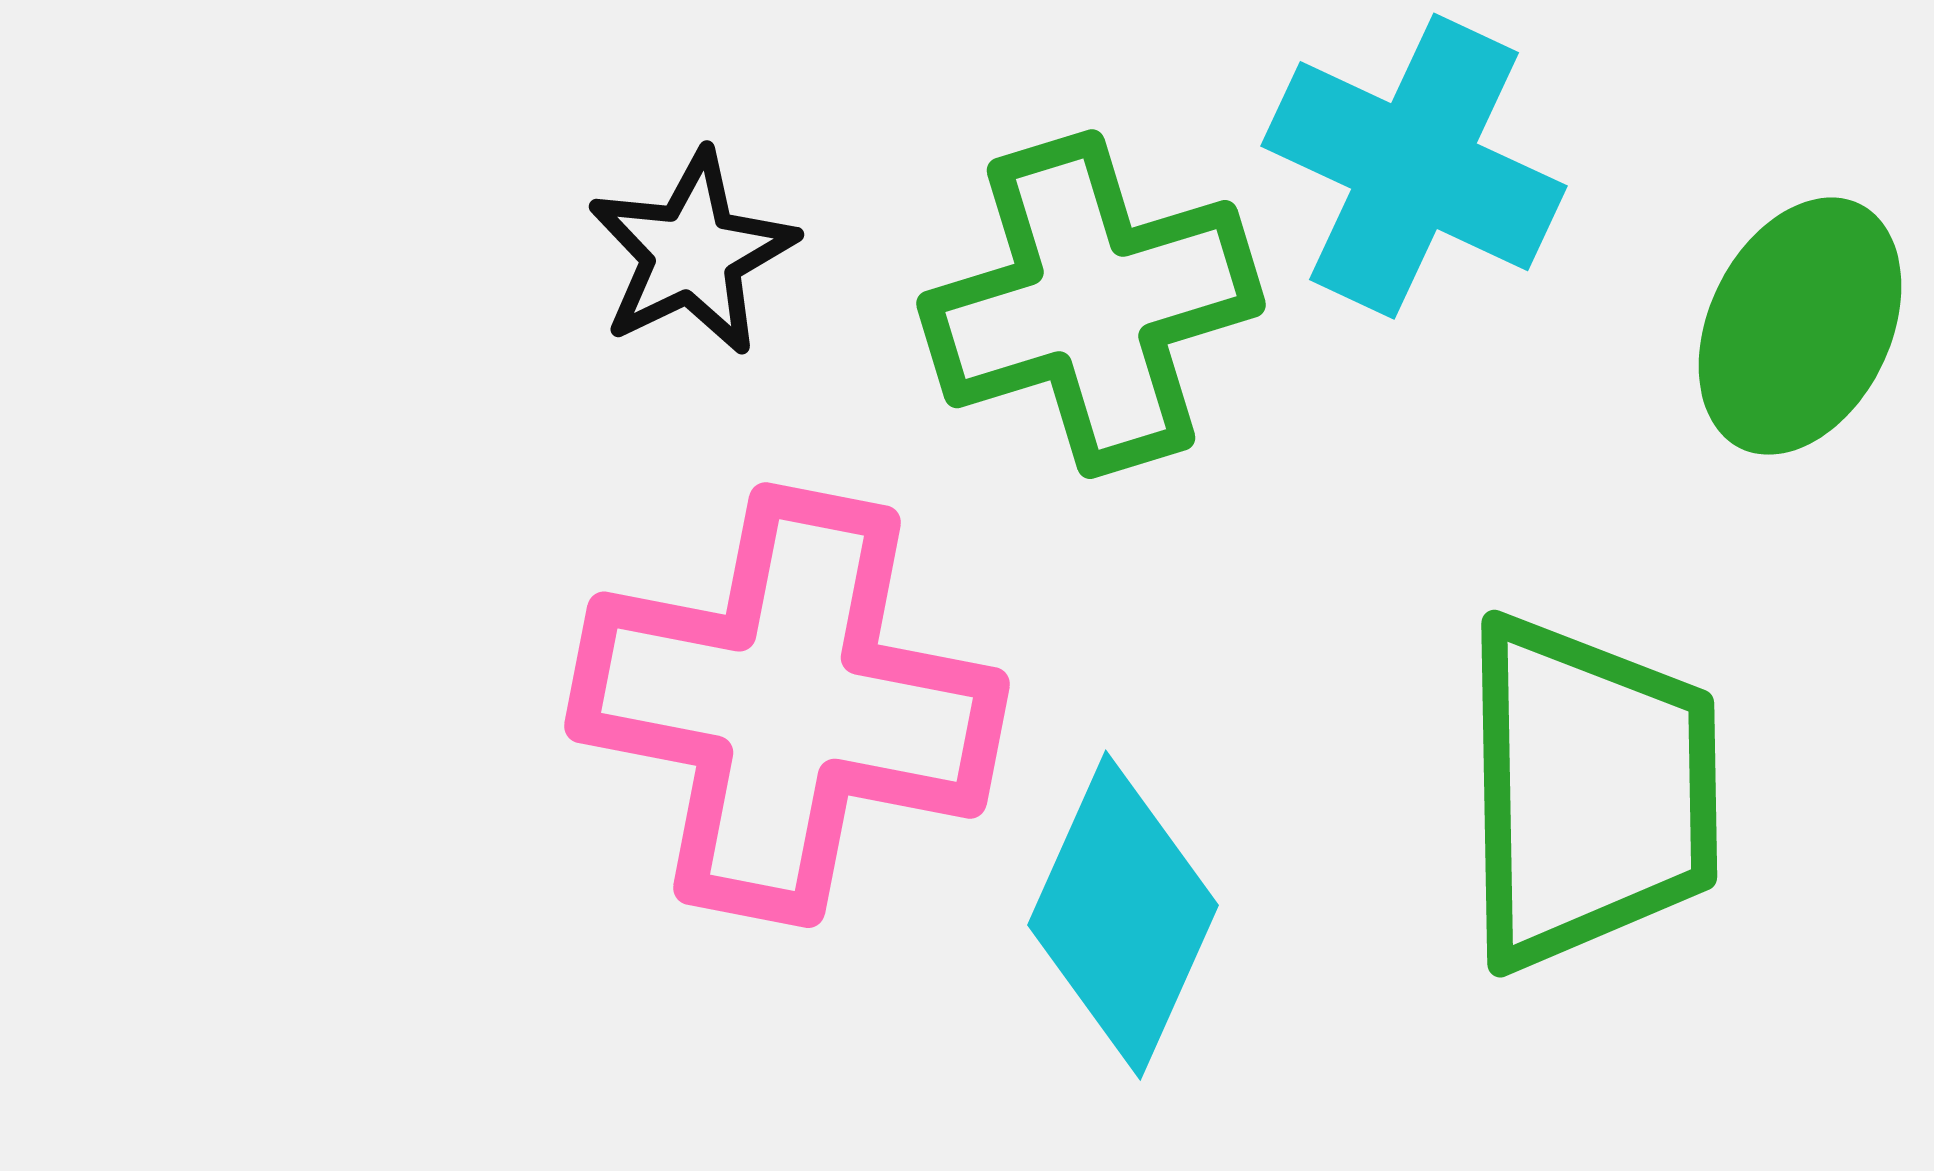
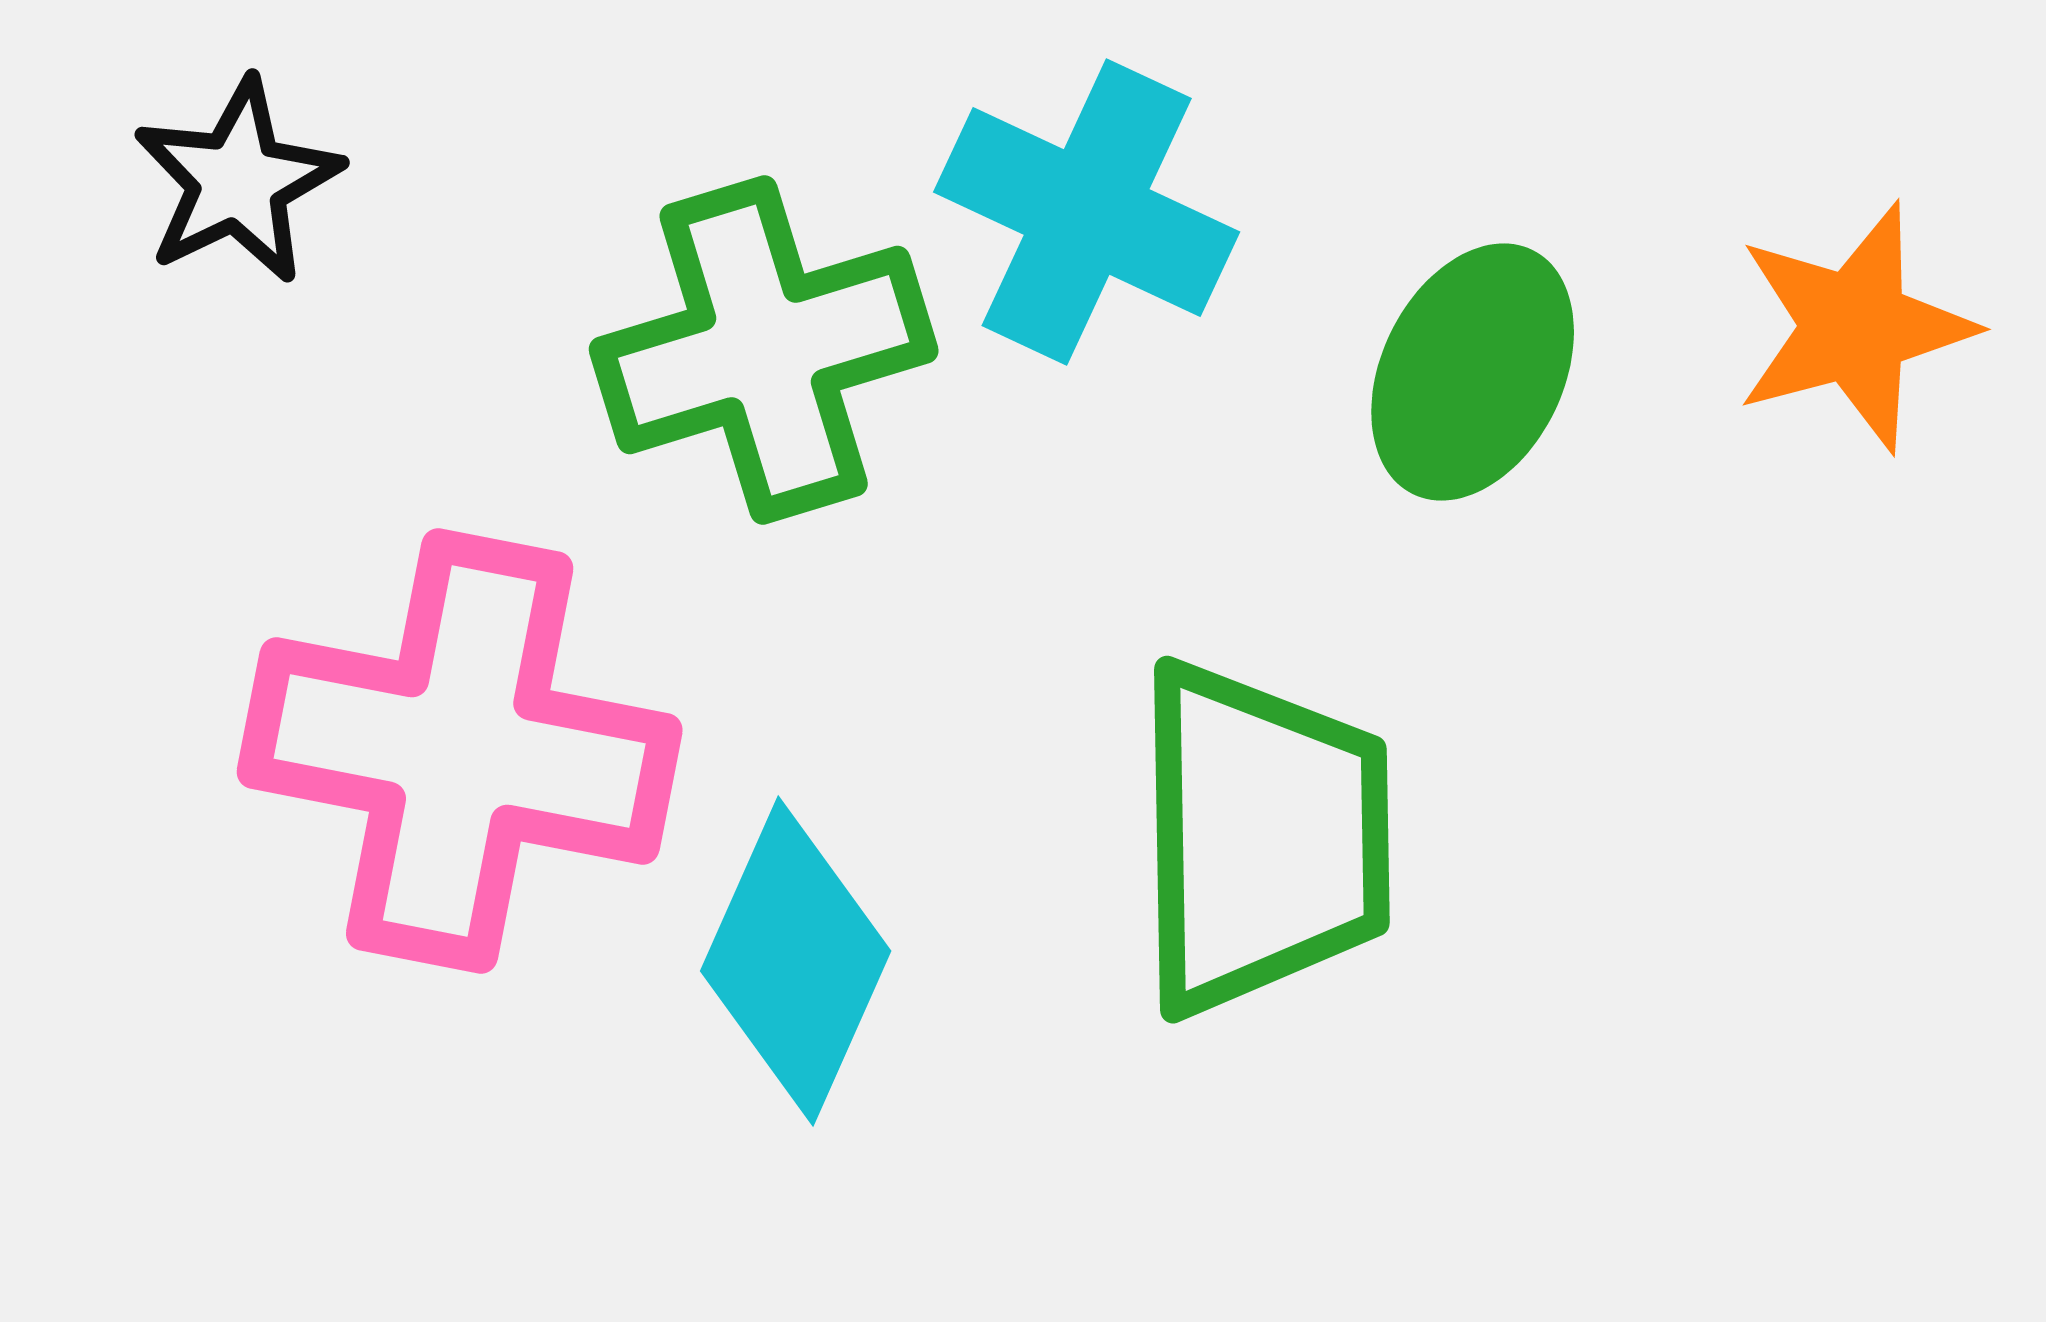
black star: (692, 253) -> (238, 181), moved

